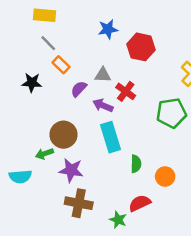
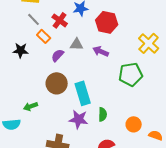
red cross: (126, 91) -> (60, 20), moved
purple arrow: (103, 105) -> (101, 51), moved
brown circle: (63, 135) -> (57, 83), moved
purple star: (71, 170) -> (79, 119), moved
orange circle: (165, 177) -> (134, 124), moved

